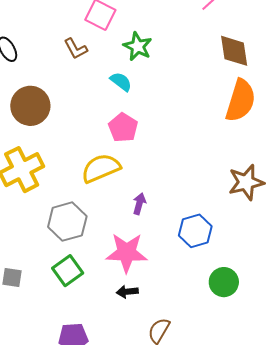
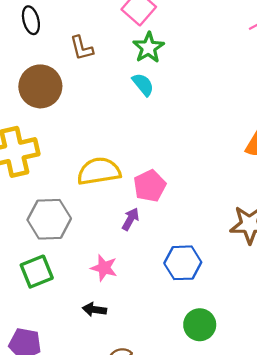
green star: (138, 46) -> (148, 48), moved
brown L-shape: (76, 49) -> (82, 48), moved
pink pentagon: (123, 128) -> (150, 186), moved
pink star: (127, 253) -> (104, 268), size x0.6

